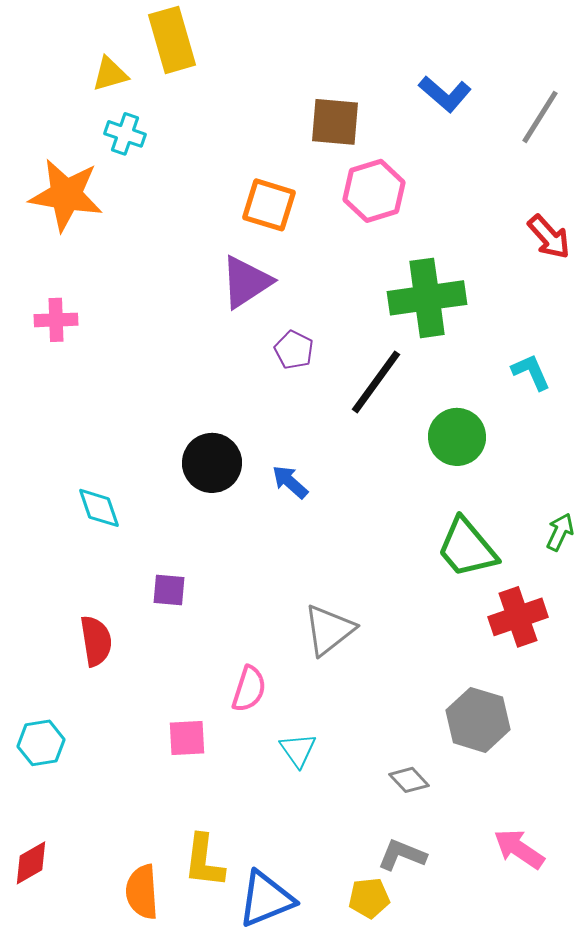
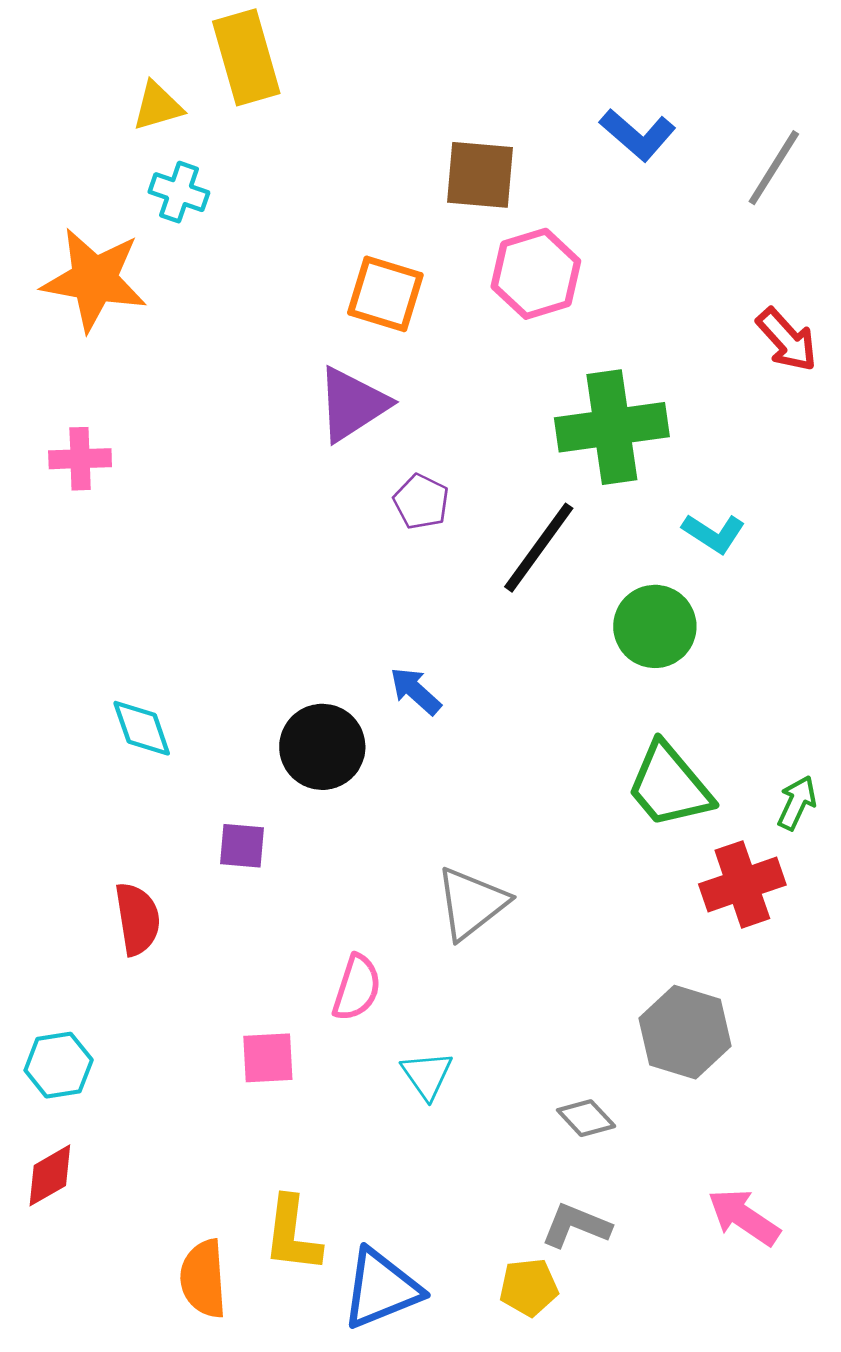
cyan L-shape: (531, 372) -> (714, 533), moved, turned 147
black circle: (212, 463) -> (322, 747), moved
green arrow: (560, 532) -> (797, 803), moved
red diamond: (31, 863) -> (50, 1175), moved

